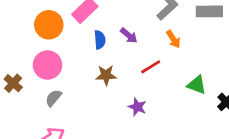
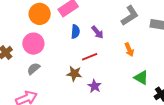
orange arrow: (173, 39) -> (129, 50), moved
red line: (151, 67) -> (90, 57), moved
brown star: (106, 75) -> (74, 74), moved

